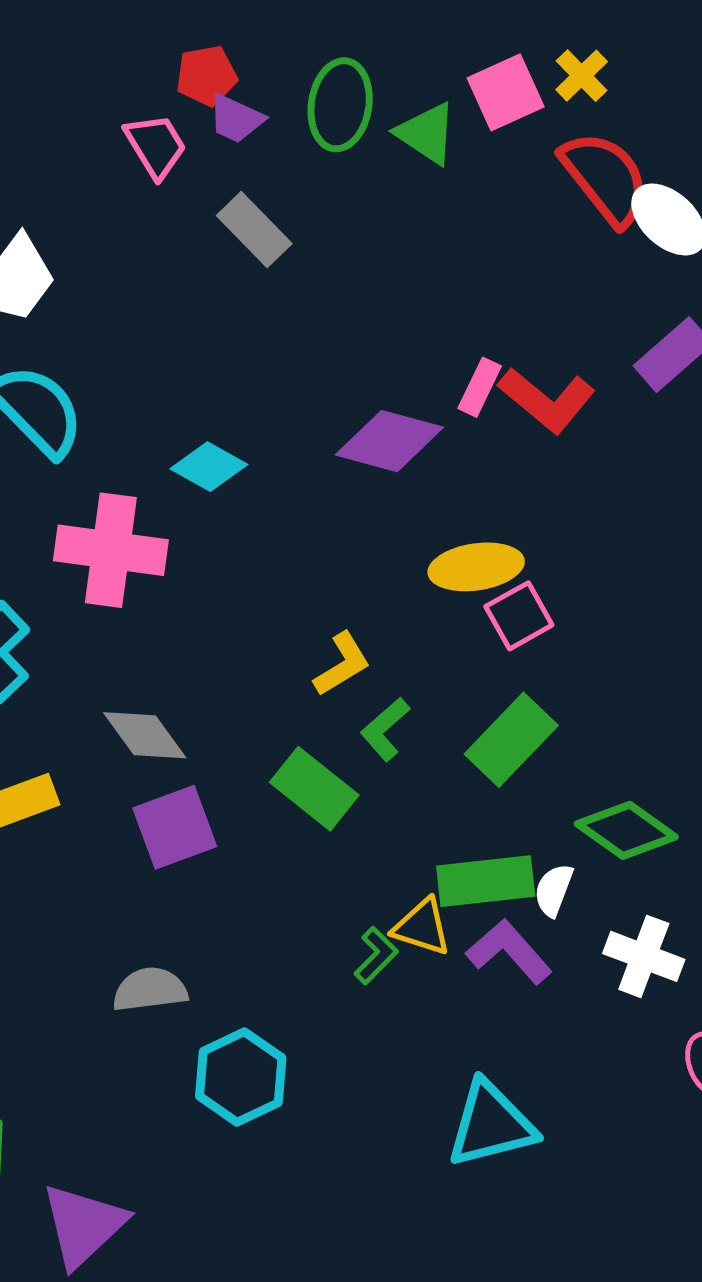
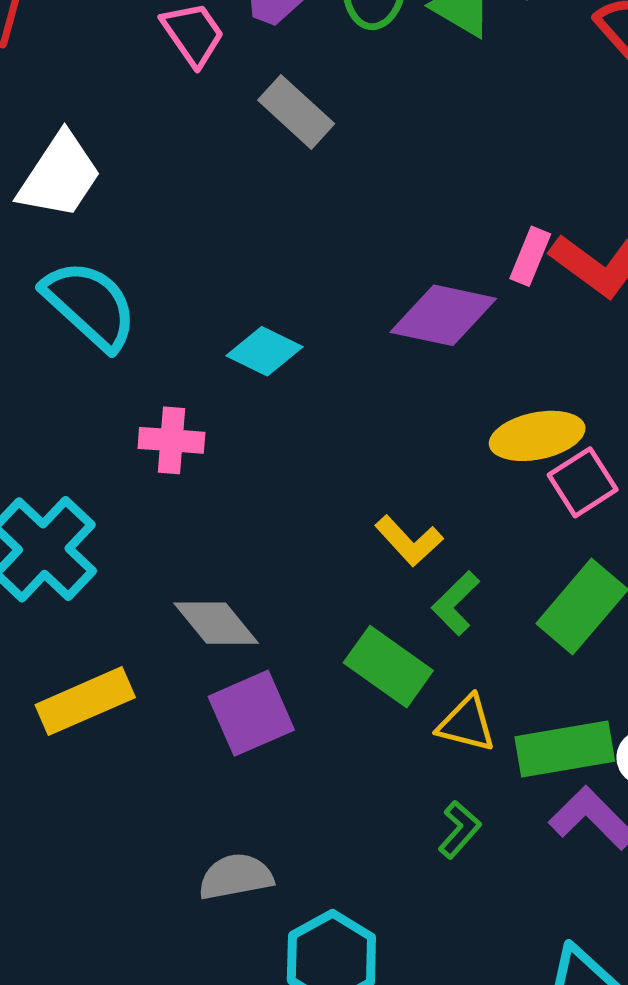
pink cross: (111, 550) -> (171, 440), size x0.6
yellow L-shape: (342, 664) -> (409, 541), turned 82
yellow triangle: (422, 927) -> (467, 724), moved

